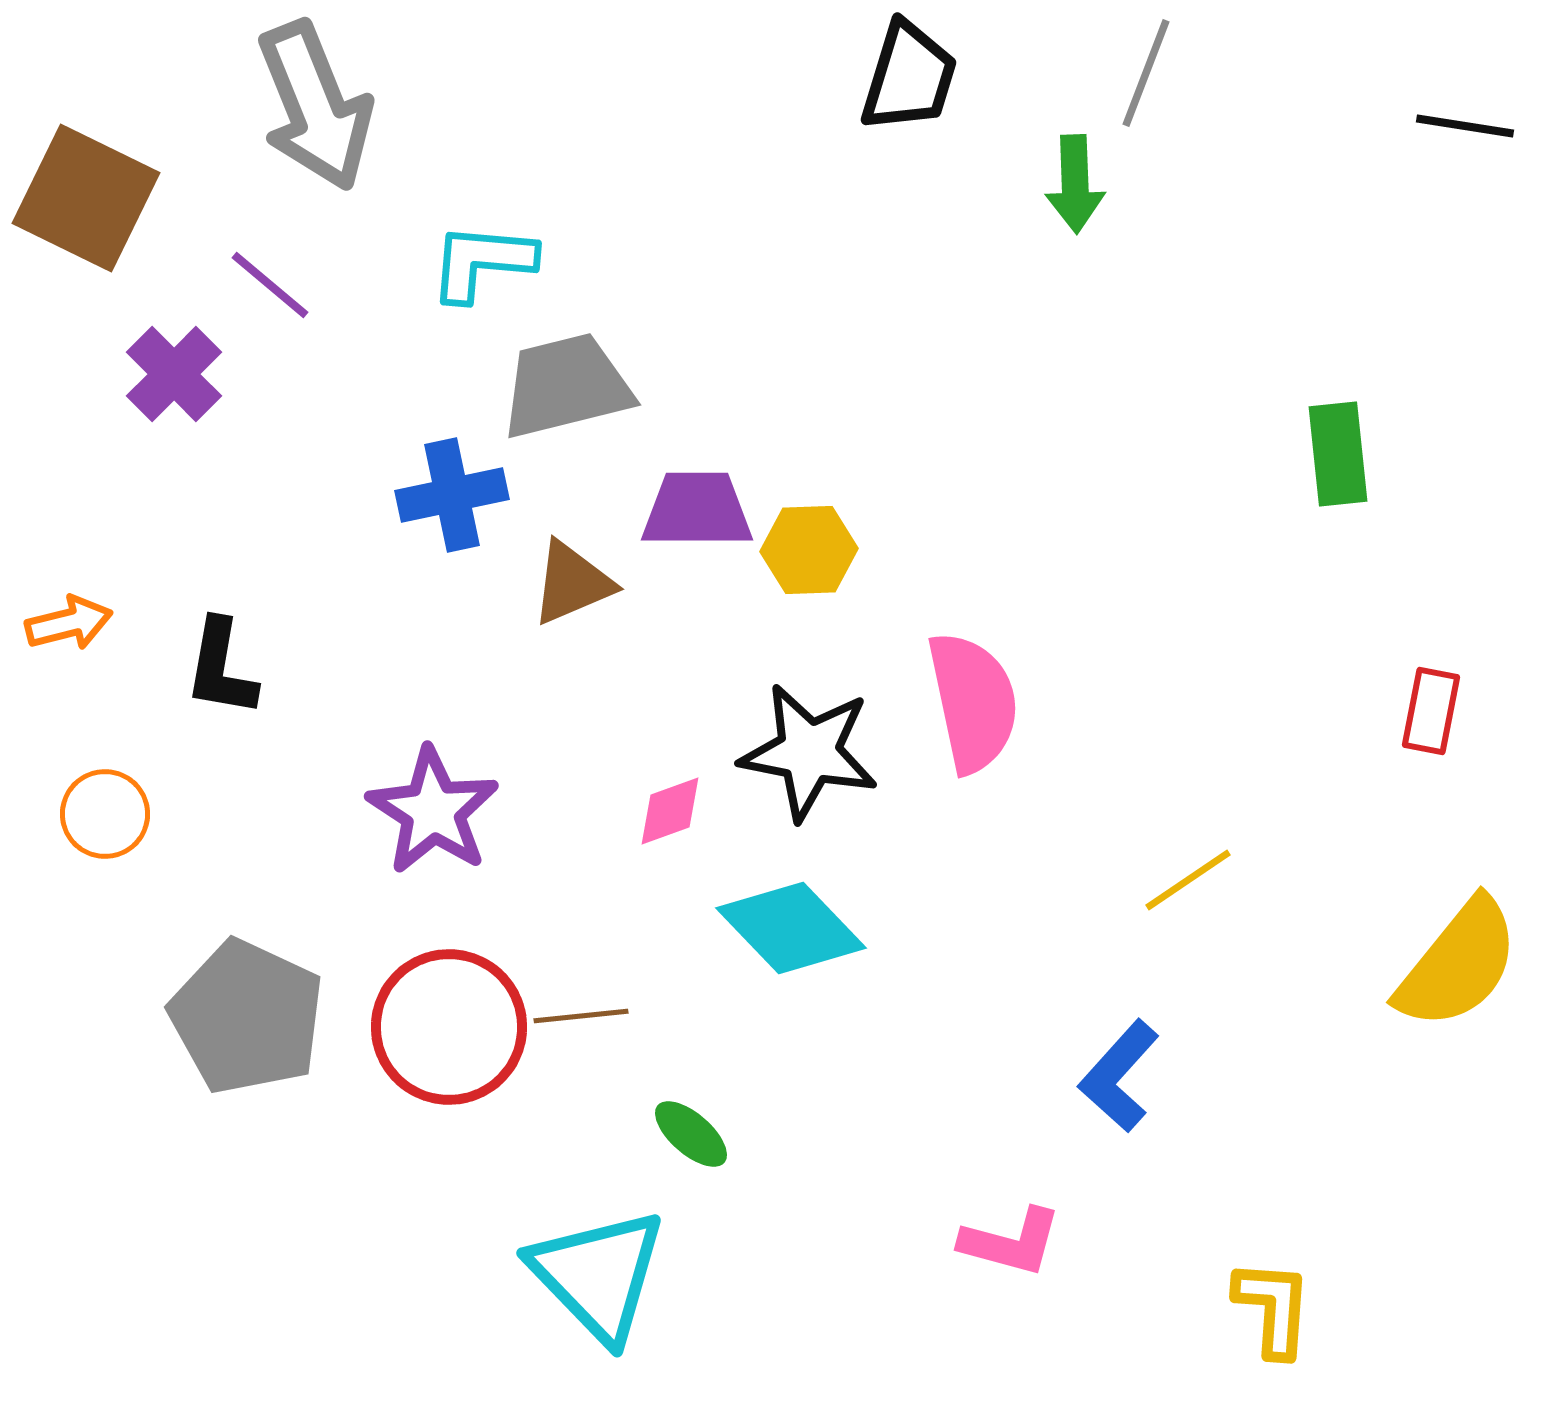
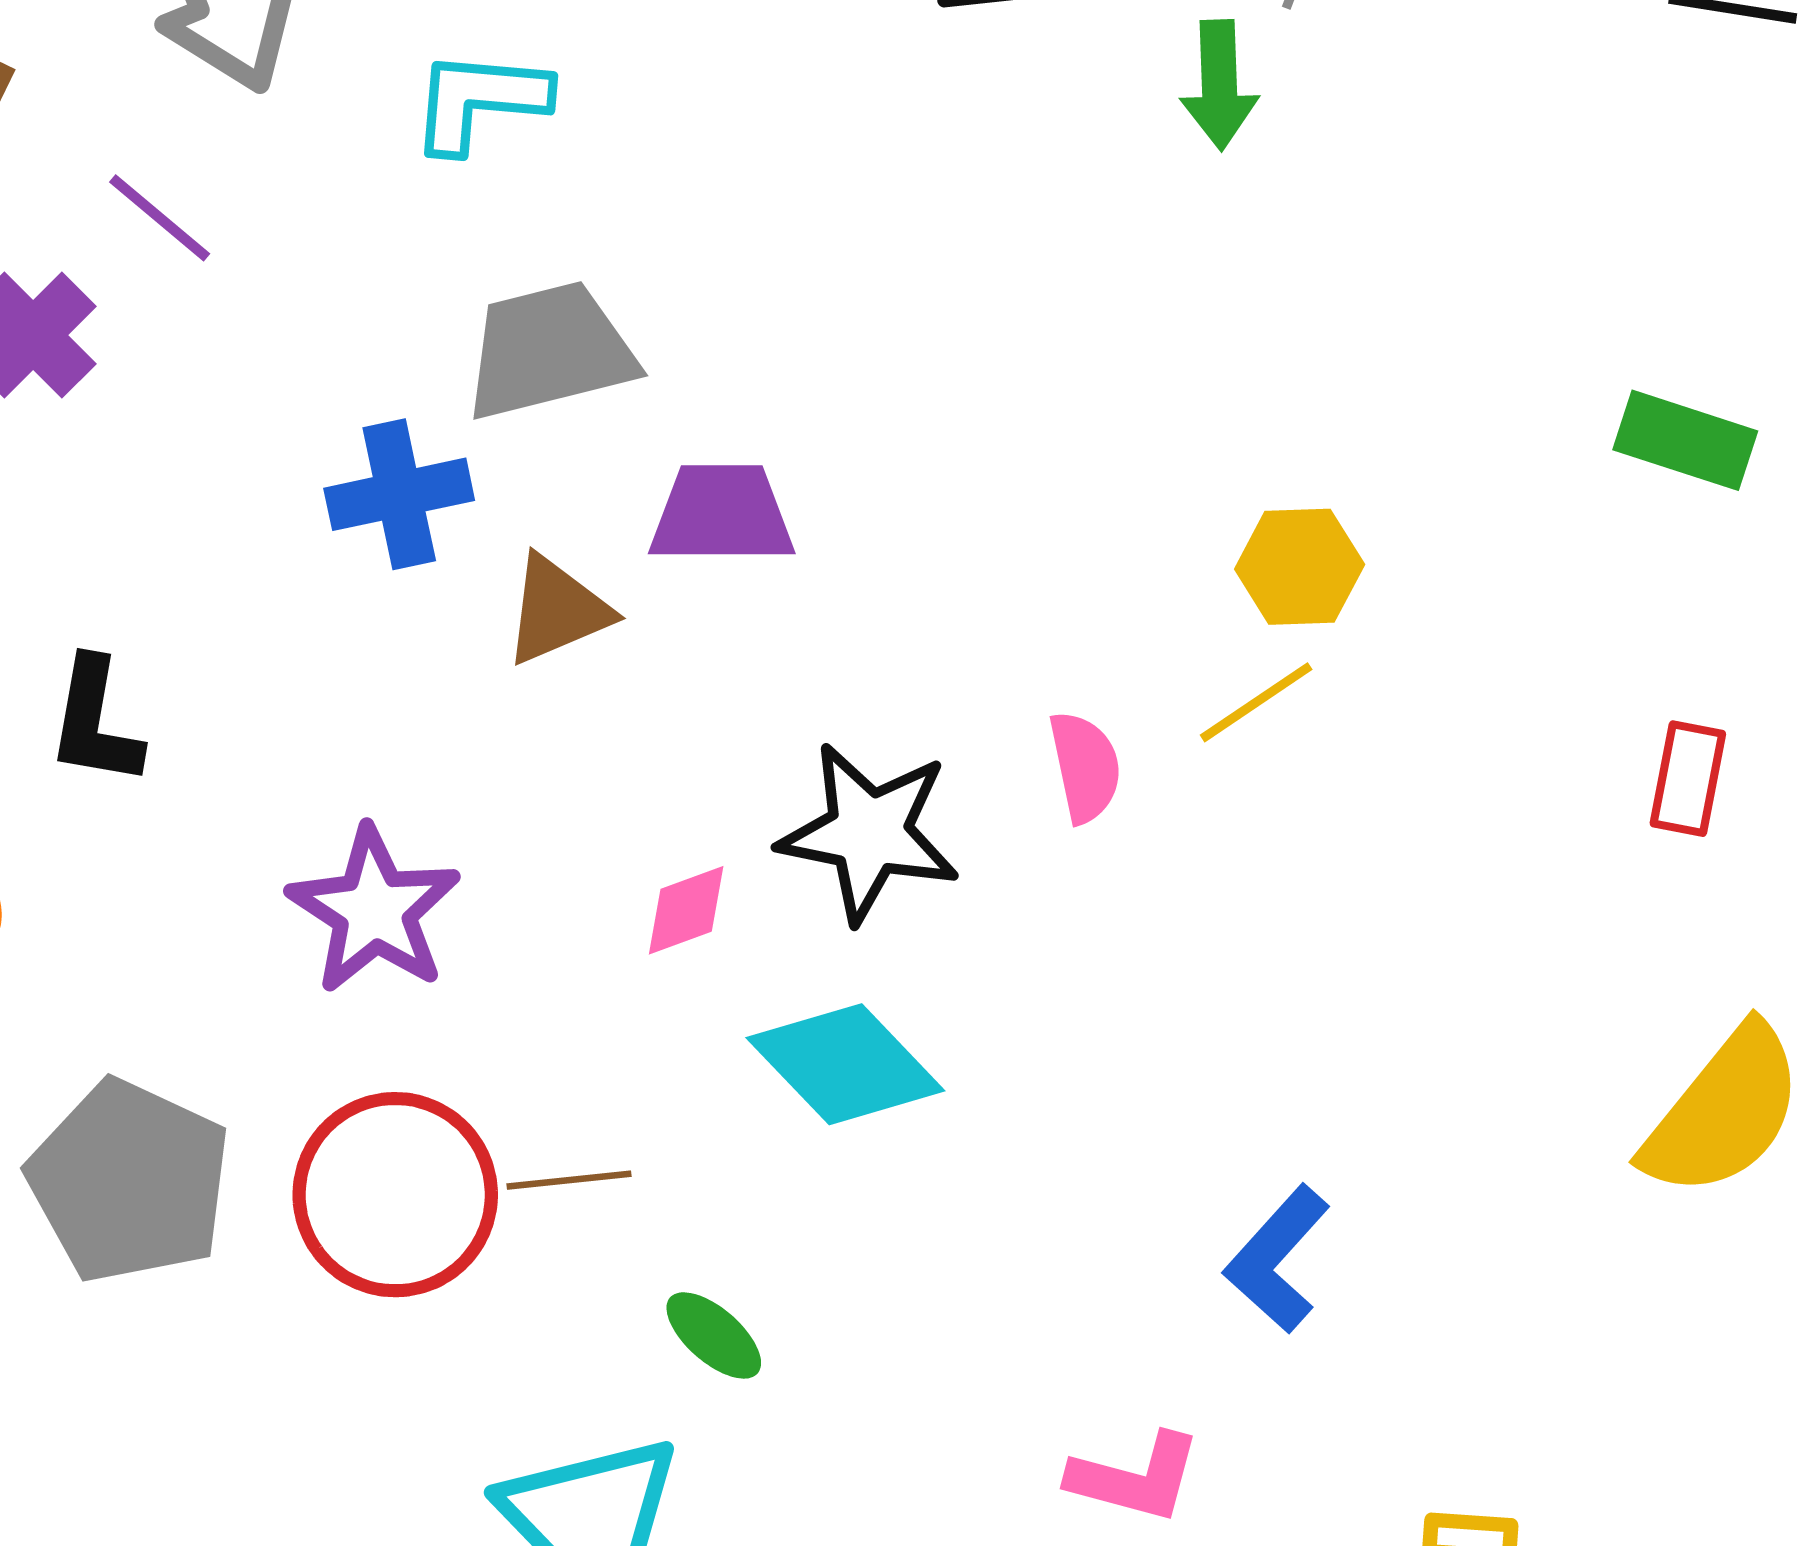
cyan L-shape: (482, 262) -> (479, 101), moved
green rectangle: (1338, 454) -> (1685, 440), moved, turned -66
yellow hexagon: (809, 550) -> (1300, 567), moved
pink semicircle: (973, 702) -> (1085, 767), size x0.6
yellow line: (1188, 880) -> (1256, 702), moved

